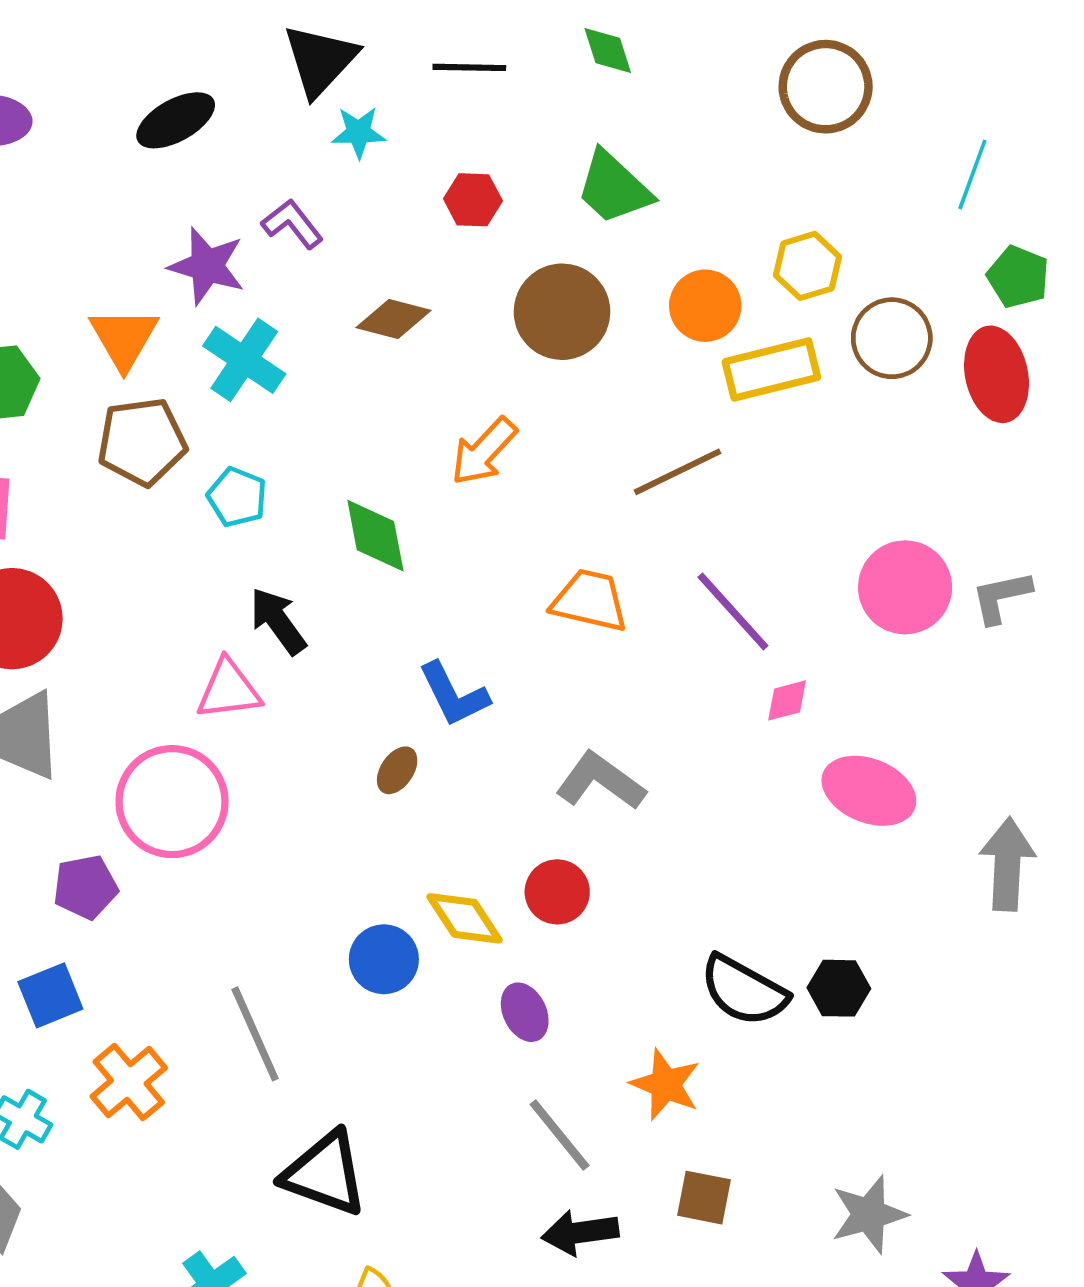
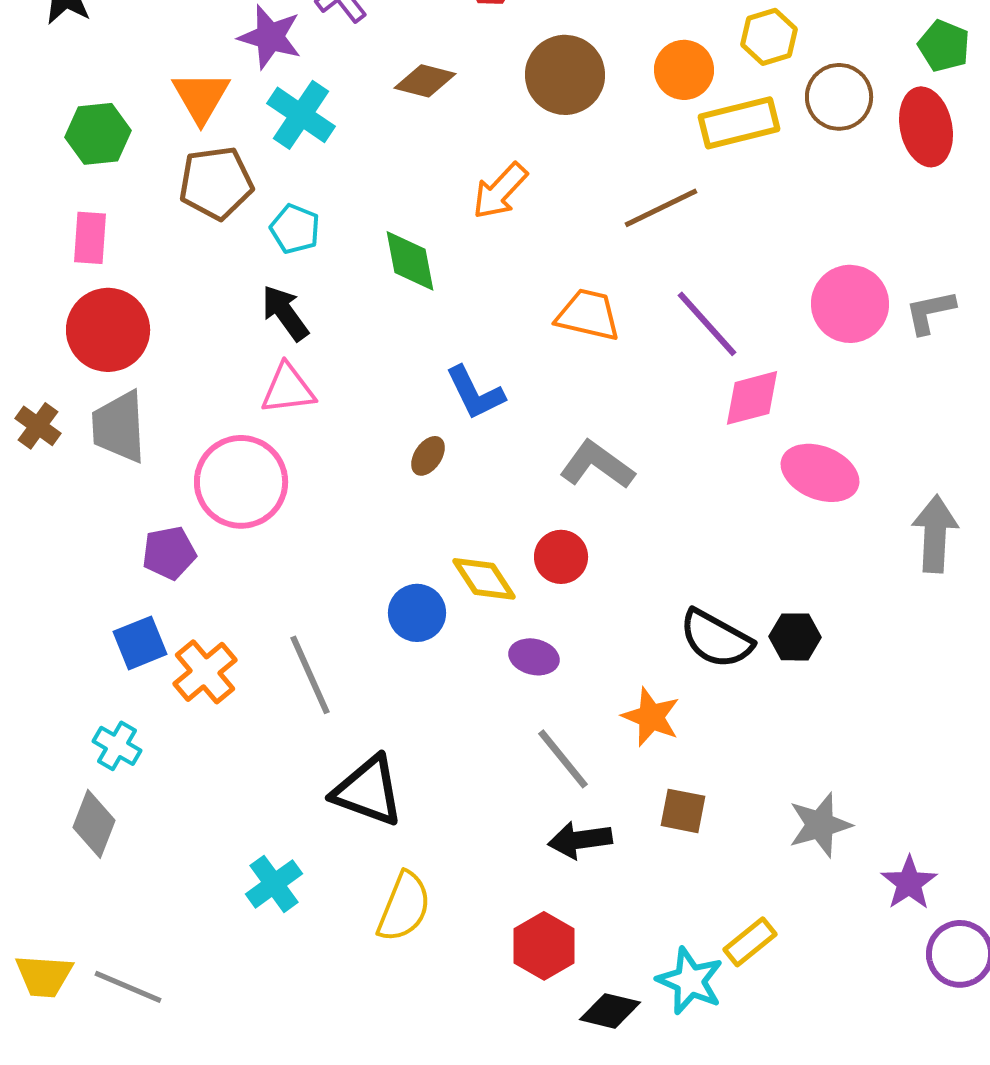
black arrow: (278, 621) -> (285, 313), moved
pink diamond: (787, 700) -> (752, 398), size x1.6
purple ellipse: (525, 1012) -> (534, 657), turned -51
orange cross: (129, 1082) -> (205, 672), moved

